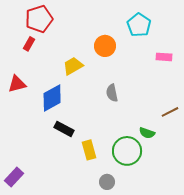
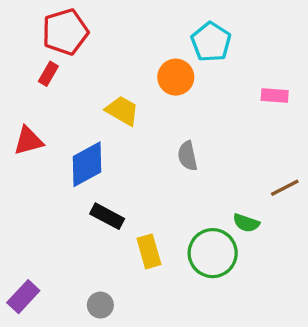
cyan pentagon: (139, 25) -> (211, 42), moved
yellow trapezoid: (73, 66) -> (122, 111), turned 60
gray circle: (107, 182) -> (100, 305), moved

